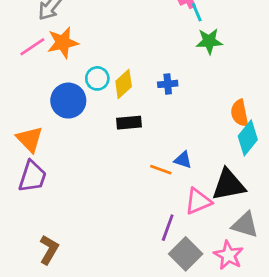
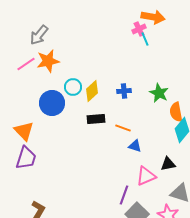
green star: (209, 41) -> (159, 93), moved, turned 30
orange line: (161, 170) -> (123, 128), moved
black triangle: (228, 185) -> (168, 164), size x0.6

